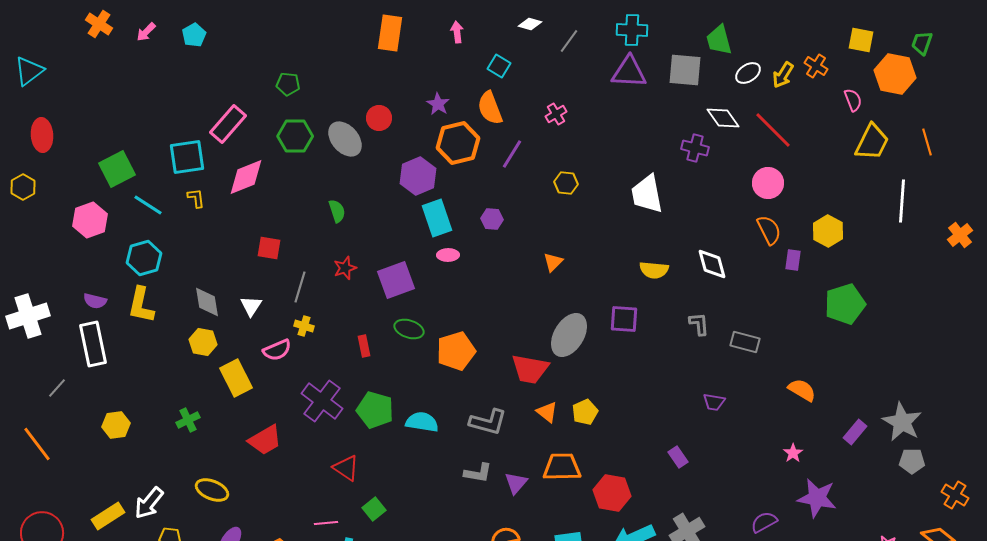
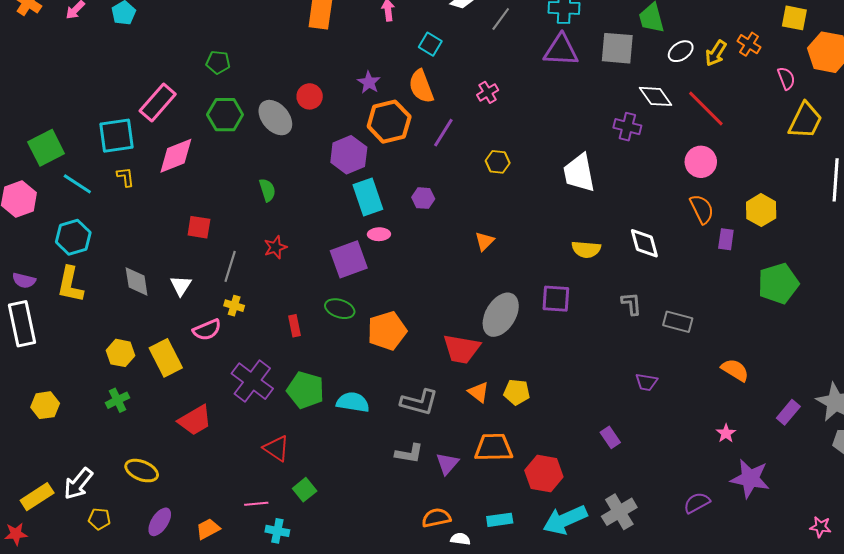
purple square: (396, 280) -> (349, 259), moved
yellow hexagon: (203, 342) -> (121, 353), moved
yellow pentagon: (585, 412) -> (517, 392), turned 30

